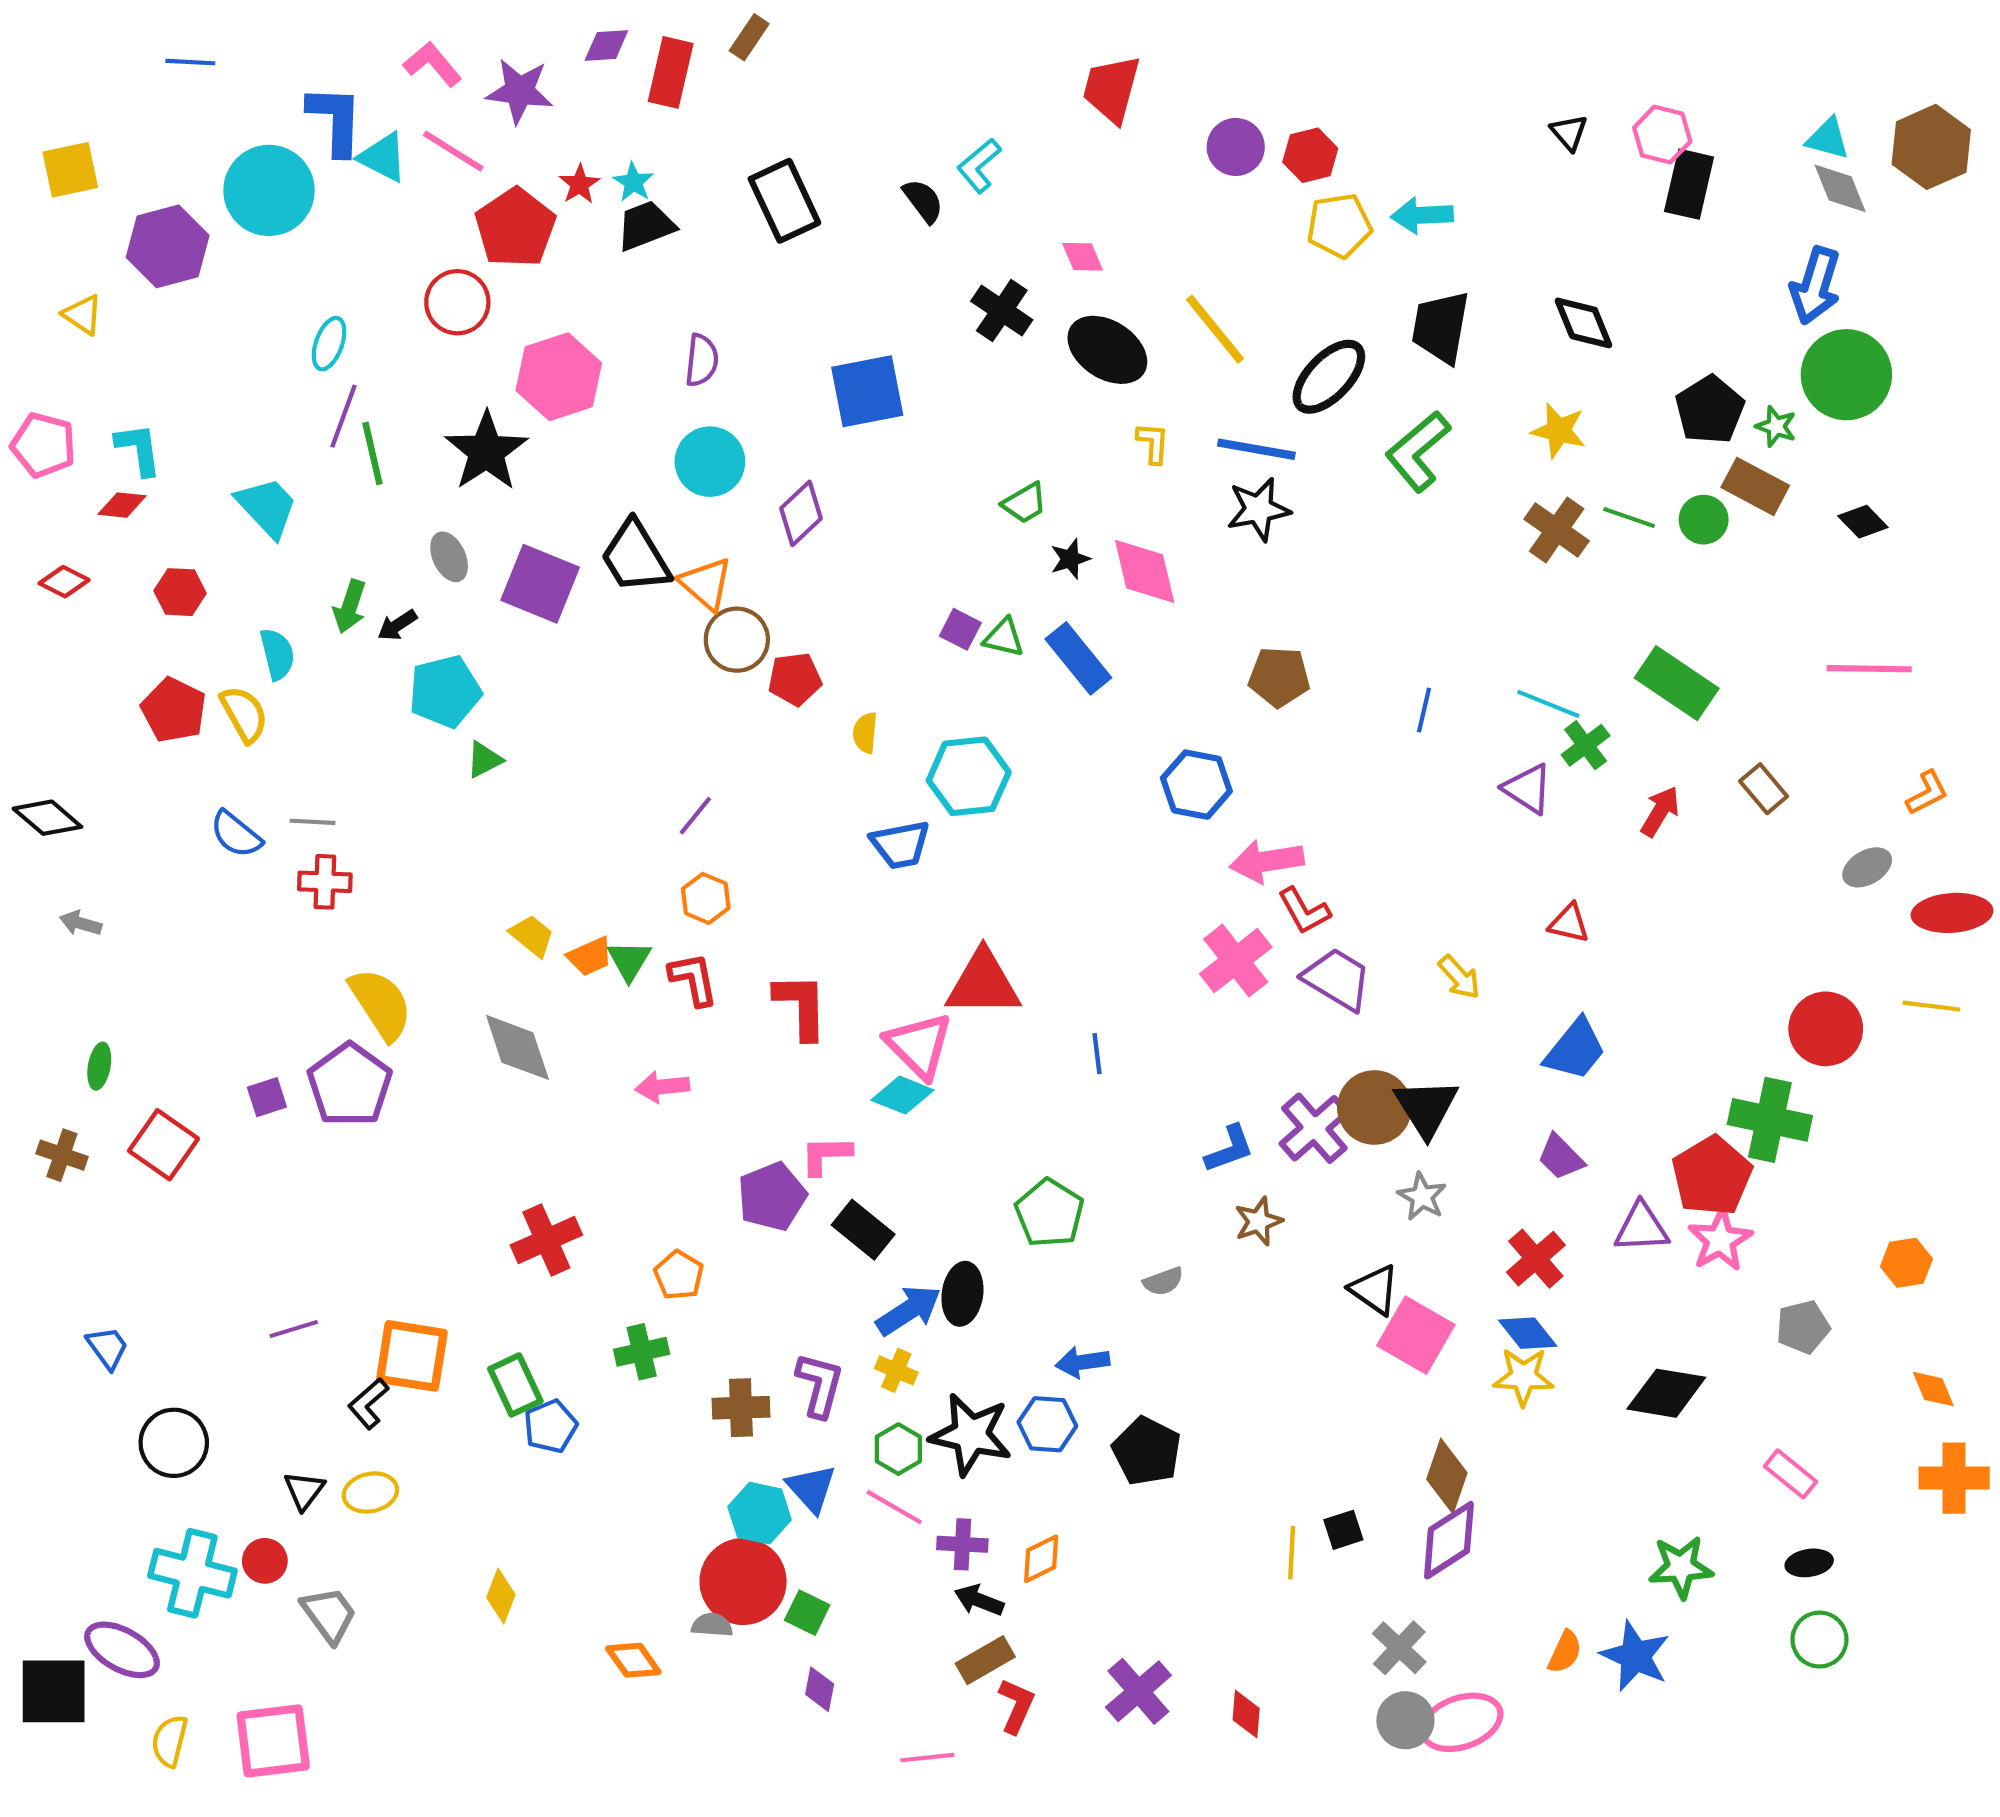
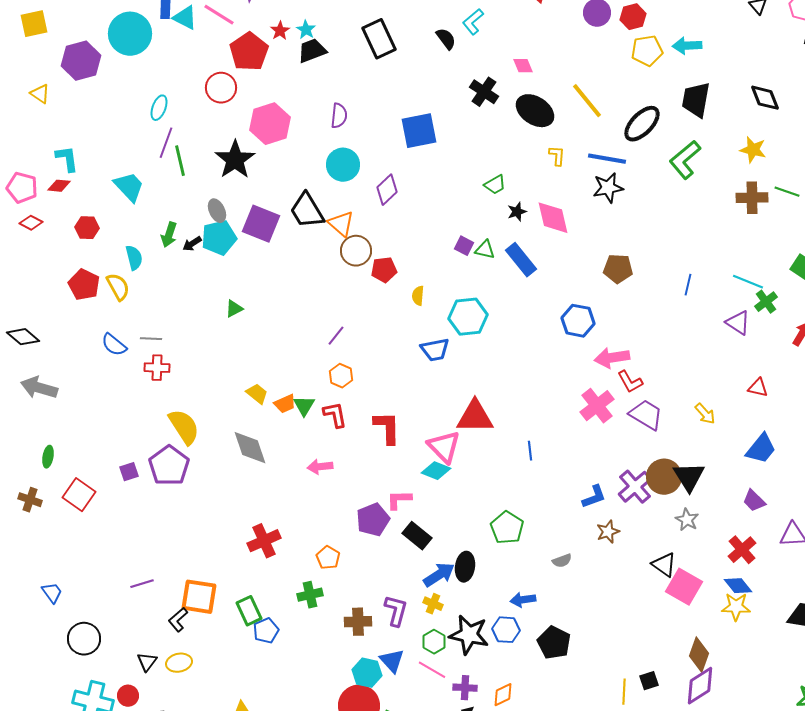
pink pentagon: (43, 445) -> (22, 188), moved
brown cross: (1557, 530) -> (752, 198), turned -36
cyan pentagon: (445, 691) -> (219, 238), moved
gray arrow: (81, 923) -> (39, 388), size x1.8

